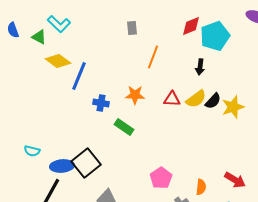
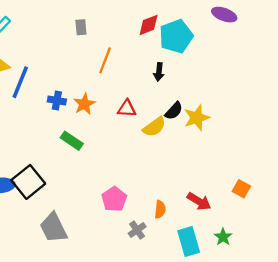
orange star: (135, 95) -> (84, 104), turned -30
yellow semicircle: (196, 99) -> (154, 127), moved
blue cross: (101, 103) -> (57, 101), moved

